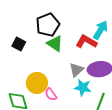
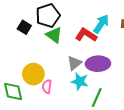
black square: (19, 44) -> (24, 27), moved
pink semicircle: (51, 94) -> (47, 87), turned 40

